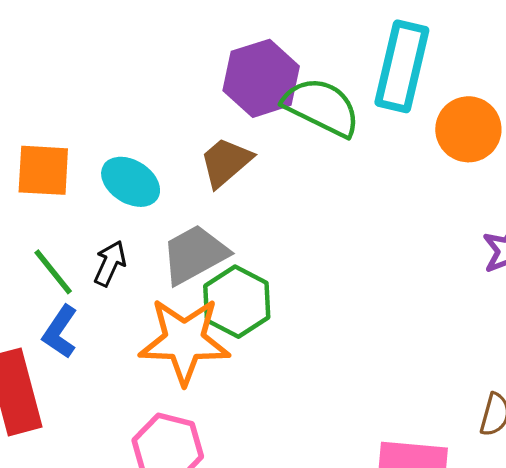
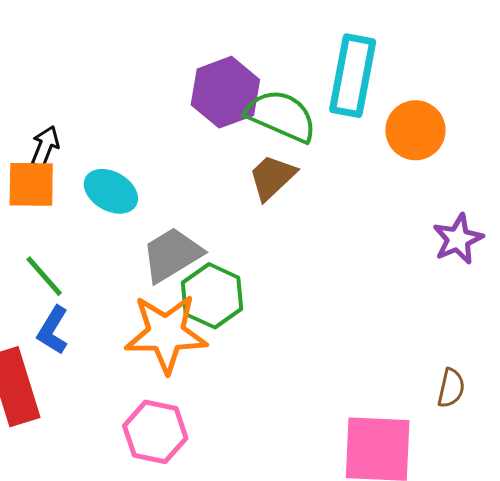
brown trapezoid: (226, 162) -> (272, 177), moved
black arrow: (110, 263) -> (45, 147), moved

